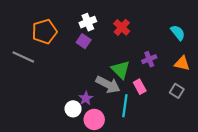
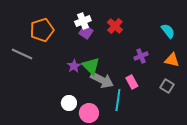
purple square: (84, 41) -> (86, 32), moved
green triangle: (121, 70) -> (91, 66), moved
purple star: (86, 98) -> (74, 66), moved

